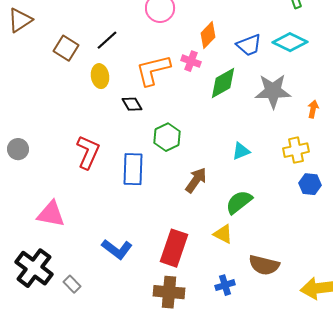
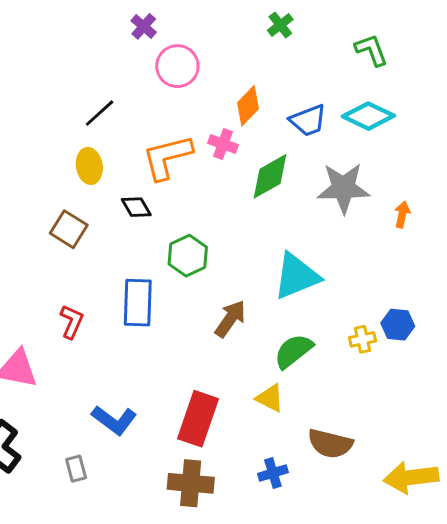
brown square: (66, 48) -> (69, 229), moved
yellow cross: (296, 150) -> (363, 339), moved, size x0.7
cyan triangle: (241, 151) -> (296, 276), size x1.8
red L-shape: (88, 152) -> (72, 322), moved, size x0.7
gray rectangle: (72, 284) -> (76, 469), moved, turned 30

